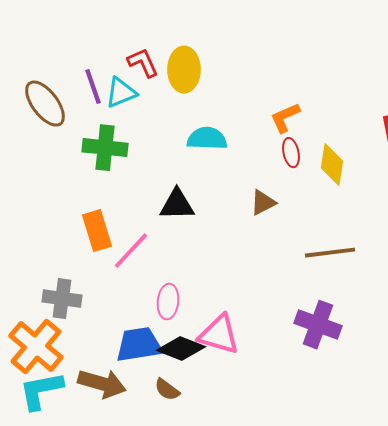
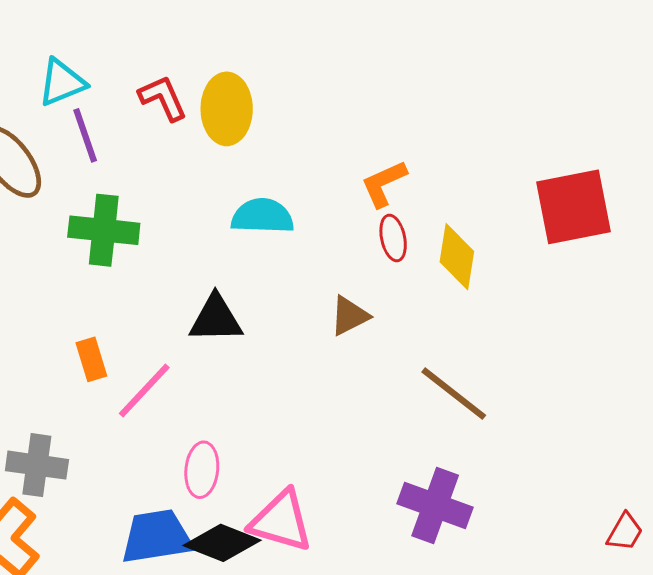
cyan triangle: (121, 93) -> (62, 82), moved
orange rectangle: (97, 231) -> (91, 359), size x0.7
brown line: (330, 253) -> (454, 394), turned 45

